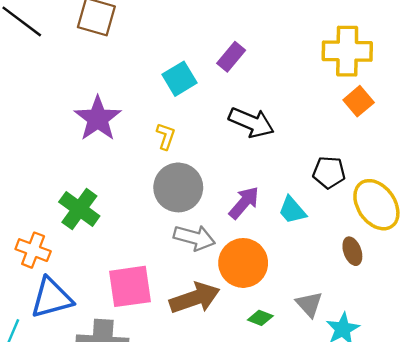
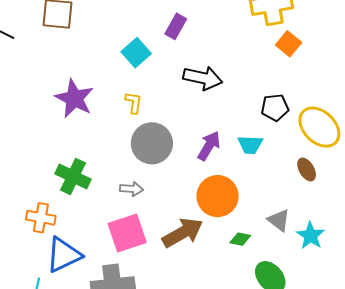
cyan trapezoid: (292, 210) -> (250, 145), turned -36
gray arrow: (194, 238) -> (132, 189), moved, size x0.7

